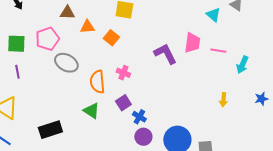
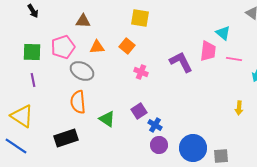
cyan triangle: (213, 15) -> (223, 33), moved
orange triangle: (87, 27) -> (97, 47), moved
pink cross: (123, 73) -> (141, 72), moved
orange semicircle: (97, 82) -> (78, 102), moved

